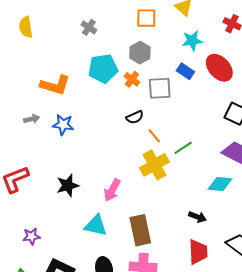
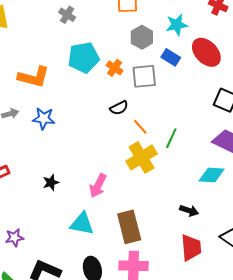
gray hexagon: (140, 53) -> (142, 37), moved
green line: (183, 148) -> (171, 138), turned -30
black star: (68, 185) -> (51, 182), size x0.7

